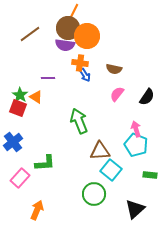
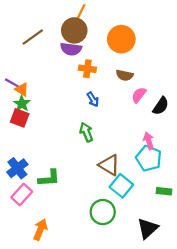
orange circle: (87, 36) -> (121, 39), moved
blue arrow: (85, 75) -> (93, 99), moved
purple line: (48, 78) -> (12, 83), moved, turned 32
pink semicircle: (117, 94) -> (139, 95), moved
orange triangle: (36, 97) -> (22, 89), moved
green arrow: (79, 121) -> (86, 132), size x0.7
blue cross: (13, 142) -> (17, 168), moved
brown triangle: (100, 151) -> (109, 165), turned 35

